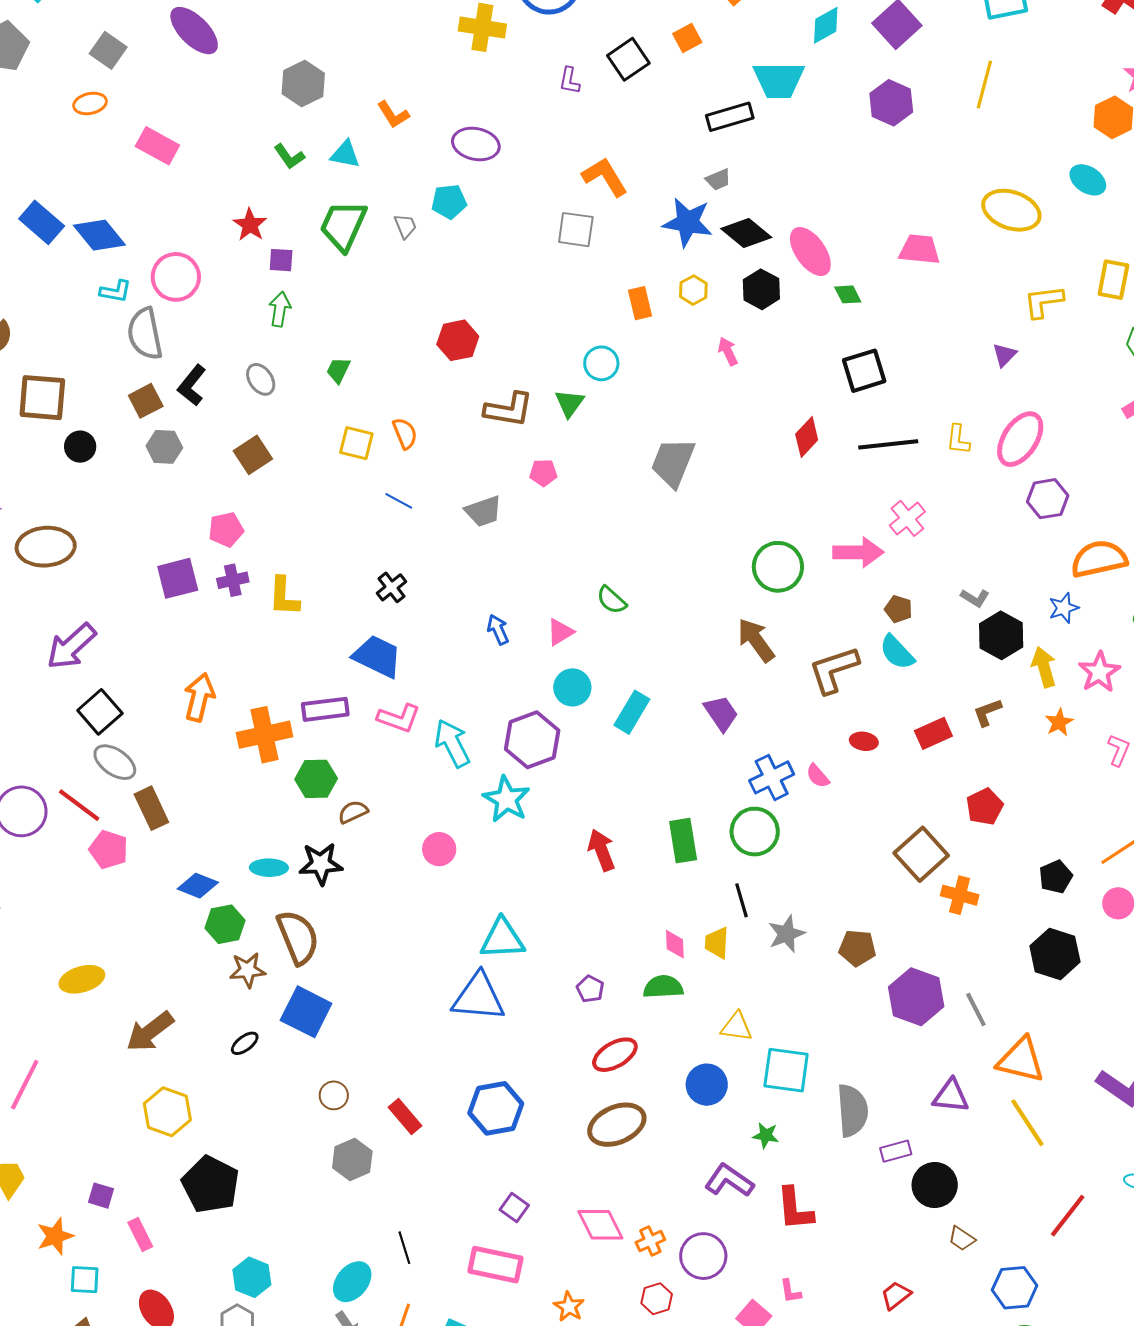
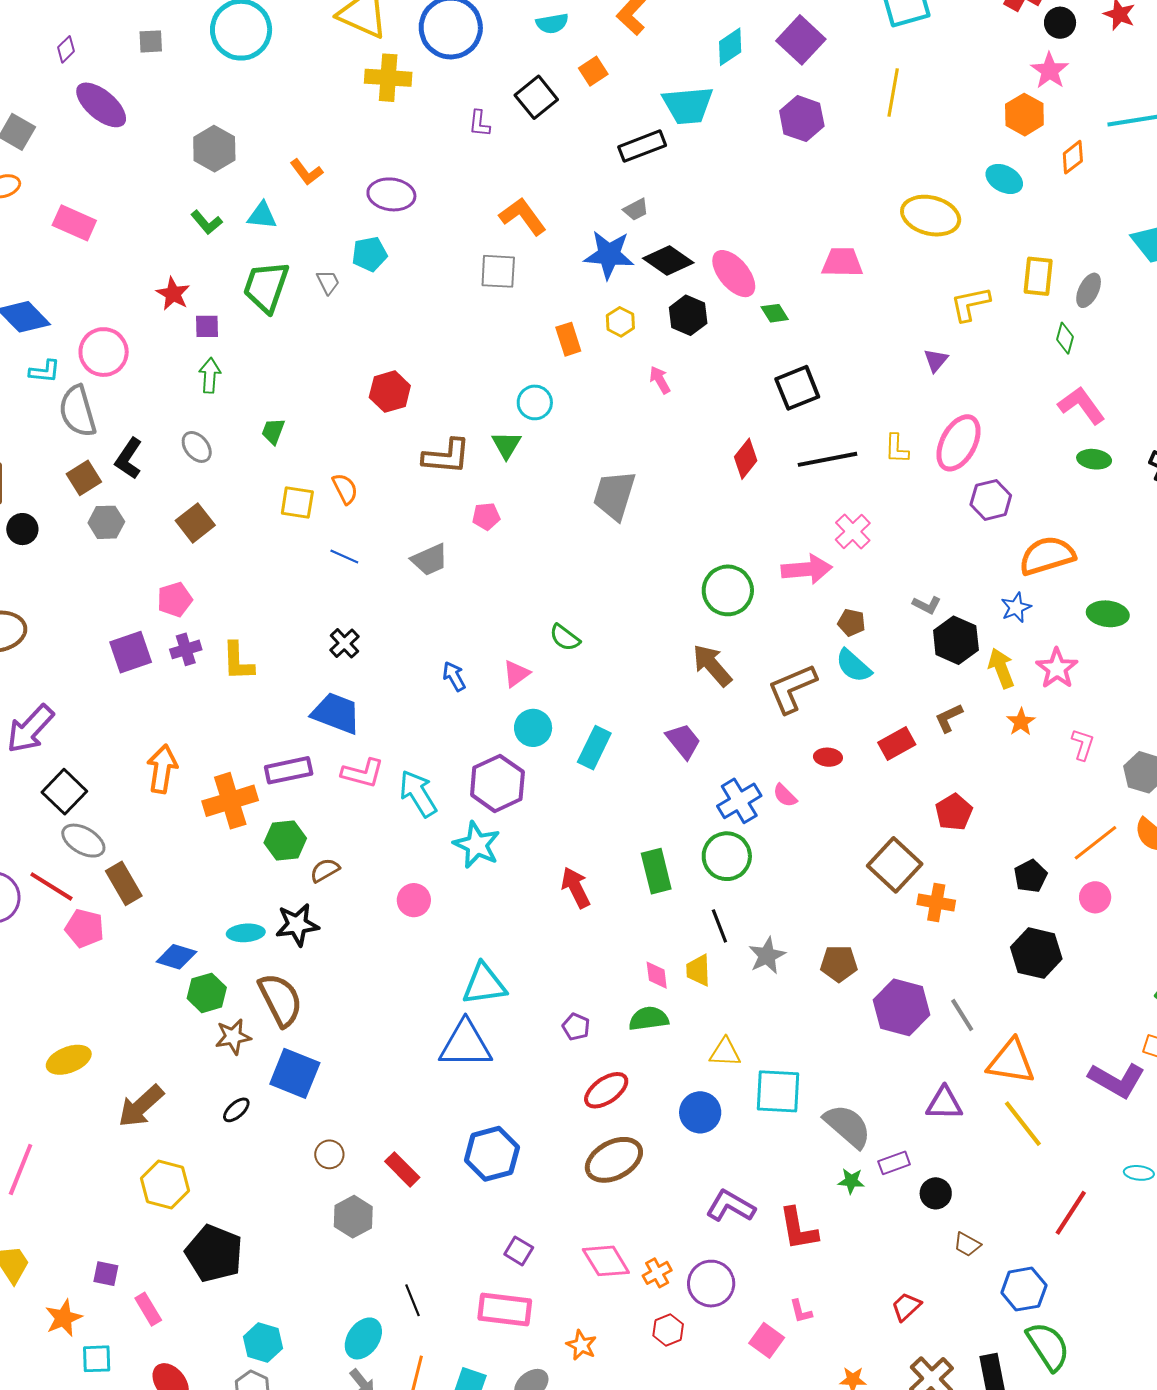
gray semicircle: (852, 1110) -> (848, 1126), turned -40
green star: (766, 1135) -> (851, 1181), moved
black circle: (935, 1185) -> (936, 1193), size x0.7

